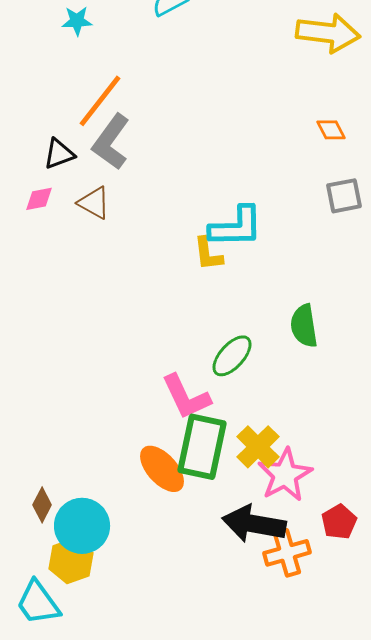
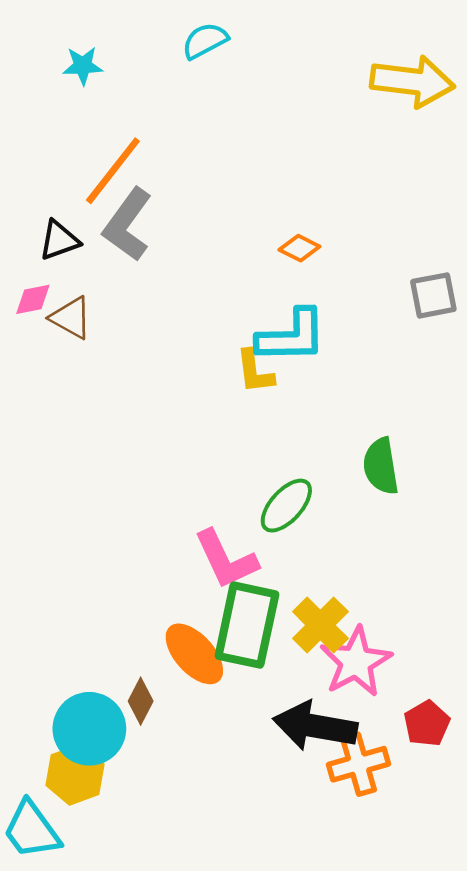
orange diamond: (331, 130) -> (299, 248), moved, turned -36
brown triangle: (94, 203) -> (71, 318), moved
brown diamond: (42, 505) -> (141, 701), moved

